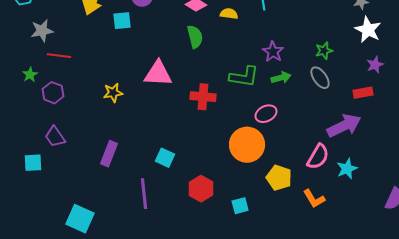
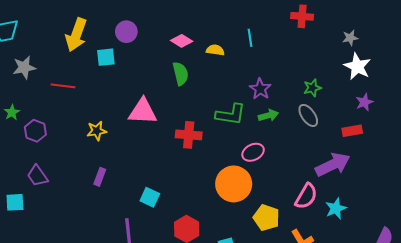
red line: (59, 56) -> (63, 86), moved
purple rectangle: (109, 154) -> (100, 177), moved, size x0.7

